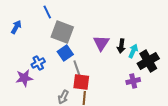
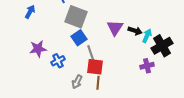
black arrow: (121, 46) -> (135, 31), turned -80
blue cross: (38, 63) -> (58, 61), moved
purple star: (24, 78) -> (38, 49), moved

